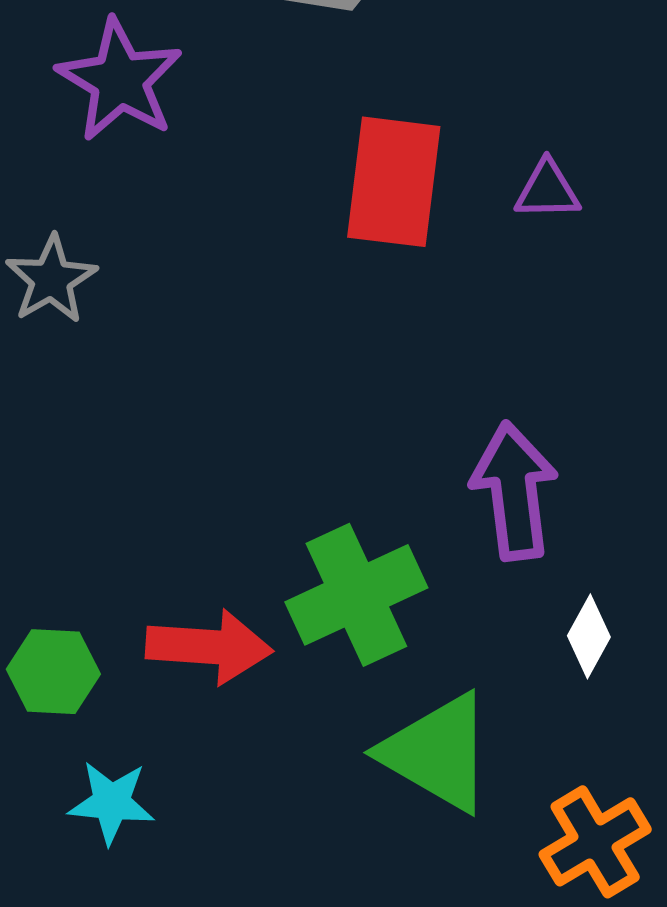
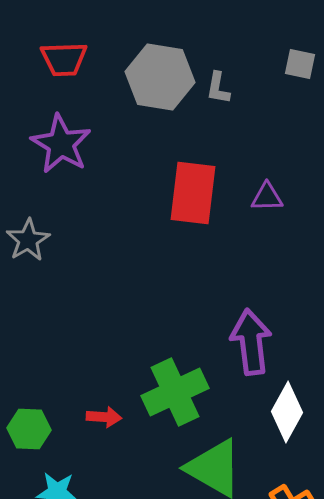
white diamond: (589, 636) -> (287, 412), size x1.5
red arrow: (209, 647) -> (104, 417), size x0.6

